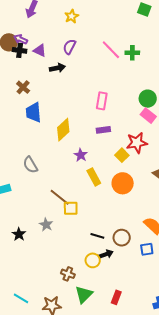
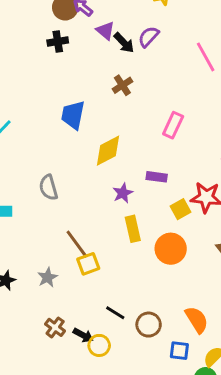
black cross: (20, 50) -> (58, 42), moved, turned -32
black arrow: (57, 68) -> (124, 43), moved, turned 42
brown cross: (23, 87) -> (122, 85), moved
purple rectangle: (103, 130) -> (157, 177), moved
yellow square: (71, 208) -> (88, 264), turned -35
black arrow: (106, 254) -> (83, 335), moved, turned 32
brown cross: (68, 274) -> (55, 327), moved

